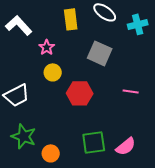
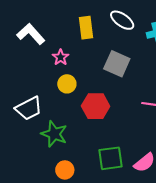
green star: (24, 136) -> (54, 134), moved

